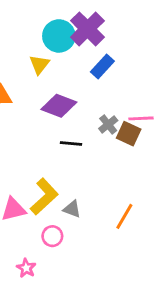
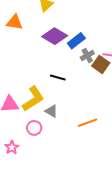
blue rectangle: (102, 67) -> (76, 41), moved
black line: (71, 144) -> (58, 77), moved
orange line: (124, 216) -> (88, 123), turned 30

